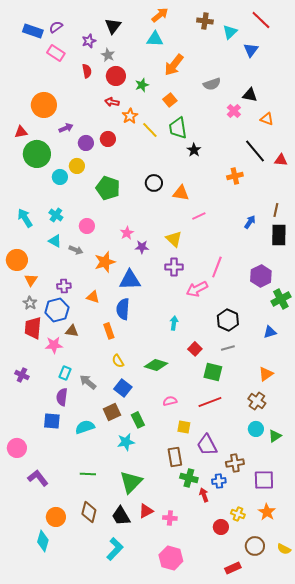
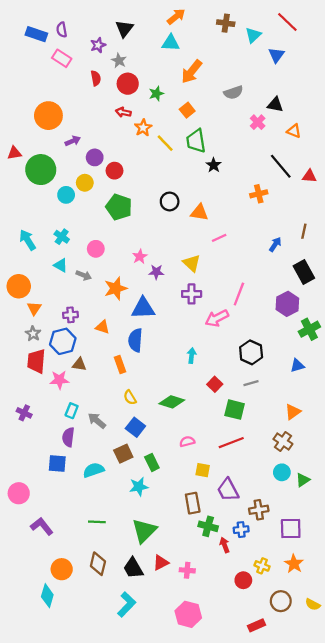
purple semicircle: (56, 27) -> (62, 30), turned -64
red triangle: (21, 132) -> (14, 153), moved
red circle: (108, 139) -> (115, 171), moved
black rectangle: (279, 235) -> (304, 272), moved, turned -30

